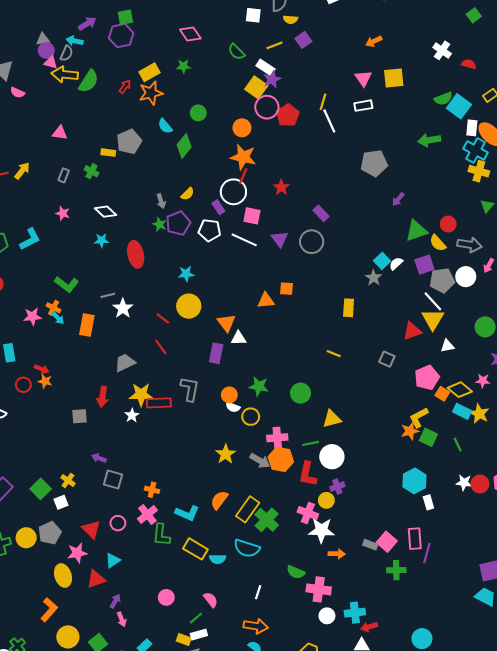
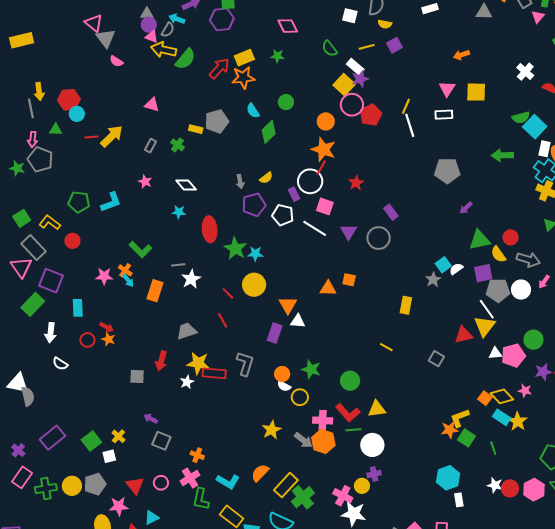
red arrow: (125, 87) -> (219, 68), size x1.6
yellow arrow: (22, 171) -> (112, 136), size x1.4
green star: (159, 224) -> (235, 249), moved, size x1.6
pink pentagon: (427, 378) -> (513, 355), moved
red L-shape: (308, 474) -> (348, 413), moved, turned -60

